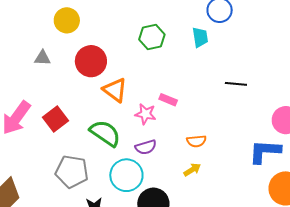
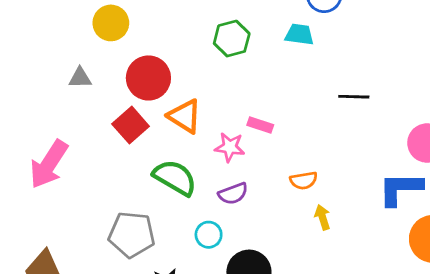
cyan trapezoid: (200, 37) -> (299, 34), turned -70
red square: (56, 119) -> (131, 125), moved
yellow arrow: (192, 170) -> (322, 217), moved, turned -72
cyan circle: (126, 175) -> (209, 235), size x0.6

